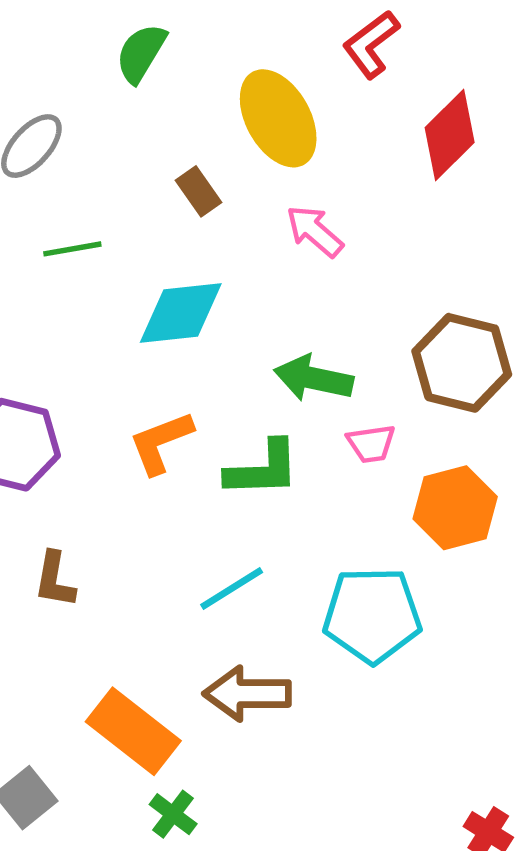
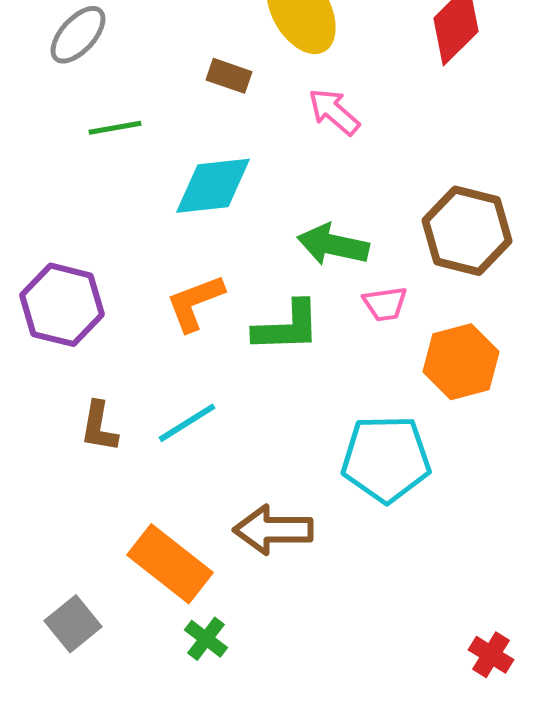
brown rectangle: (198, 191) -> (229, 76), turned -36
cyan line: (232, 588) -> (187, 423), moved

